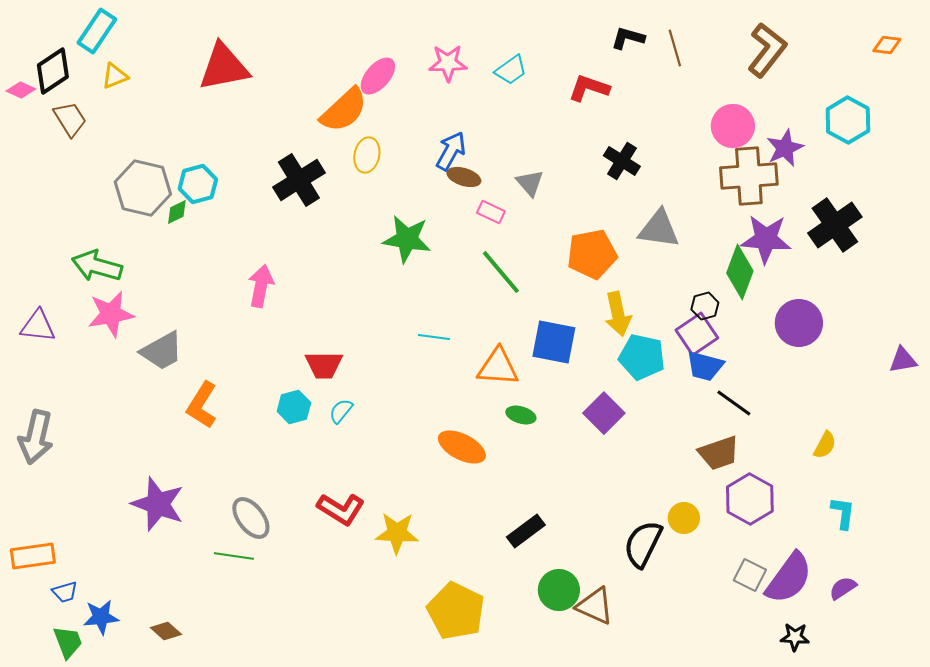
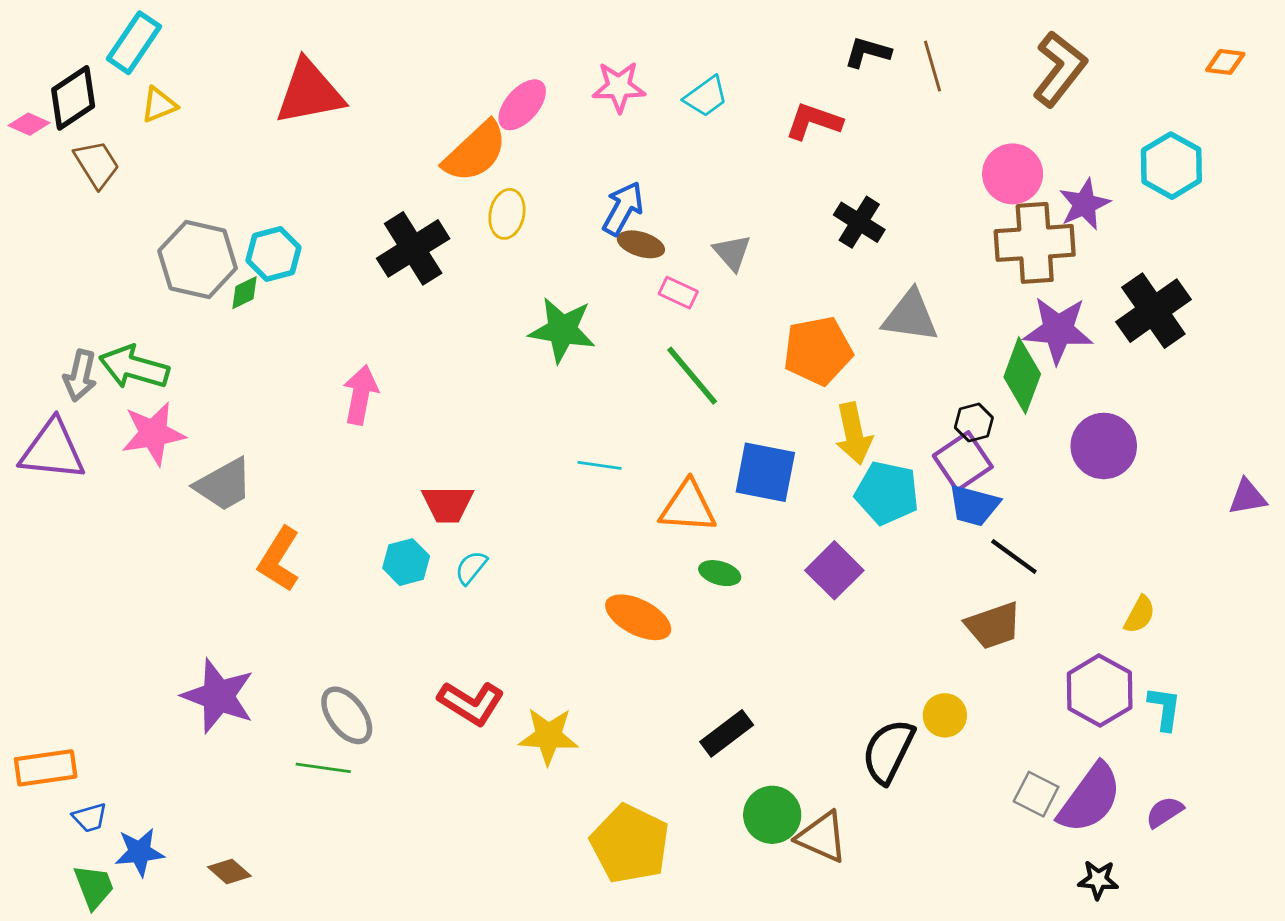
purple triangle: (38, 326) -> (52, 450), size x1.4
gray arrow: (36, 437) -> (80, 376), moved, size x0.7
purple hexagon: (750, 499) -> (1100, 691), moved

